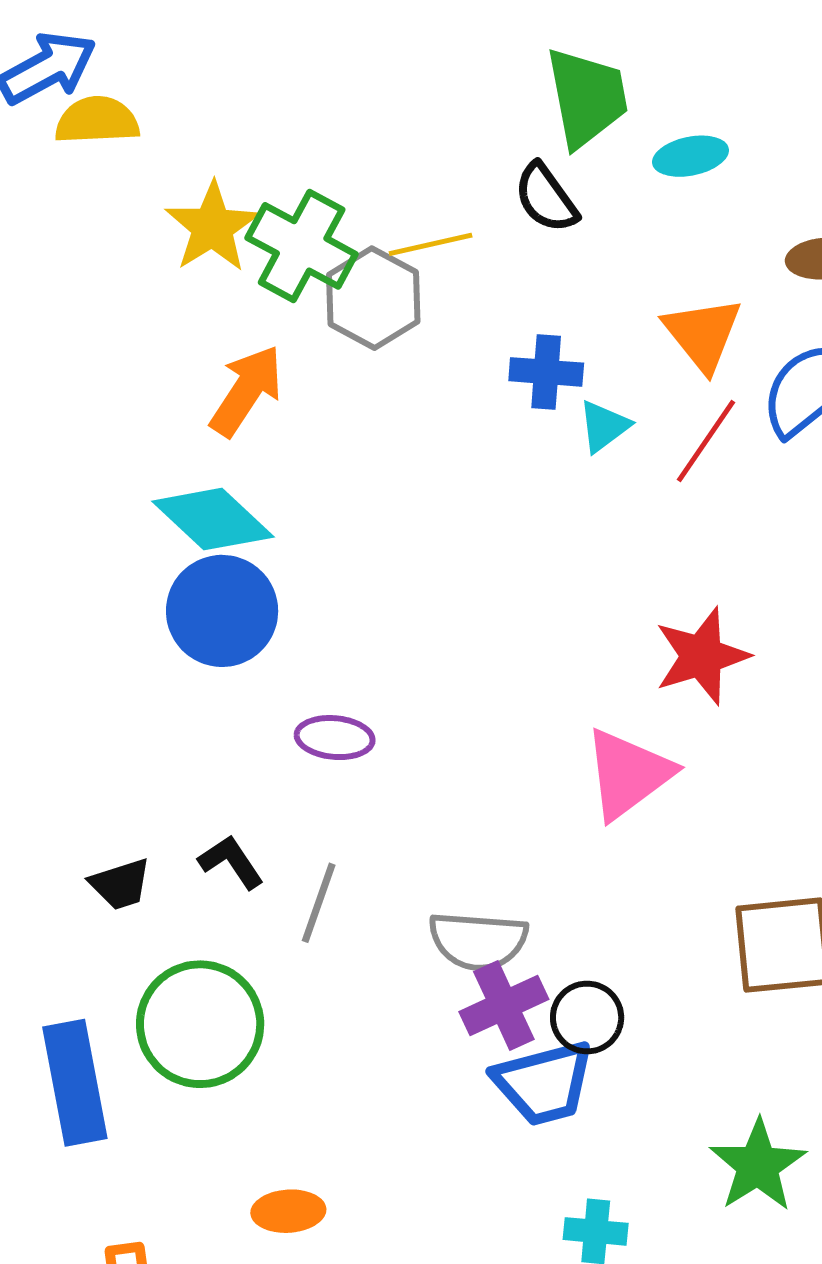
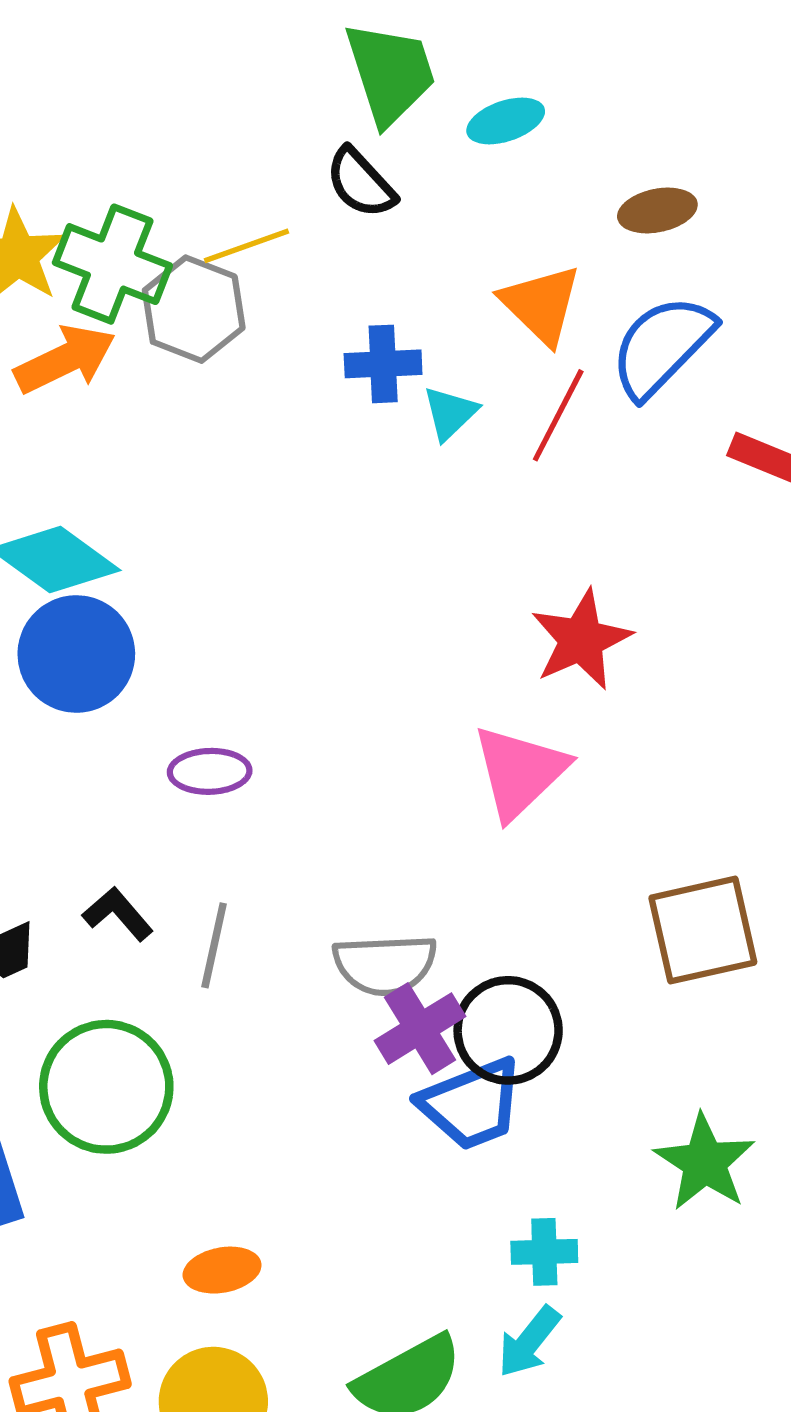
orange arrow: (246, 391) -> (65, 359), moved, turned 38
black circle: (587, 1017) -> (508, 1030), size x1.4

